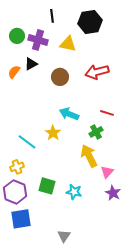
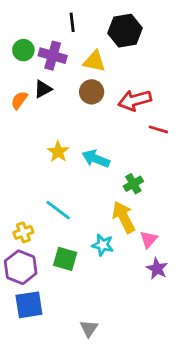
brown circle: (60, 77) -> (92, 92), moved
red line: (107, 113) -> (158, 129), moved
yellow star: (53, 133) -> (58, 152), moved
cyan line: (27, 142) -> (58, 210), moved
cyan star: (74, 192) -> (103, 245), moved

